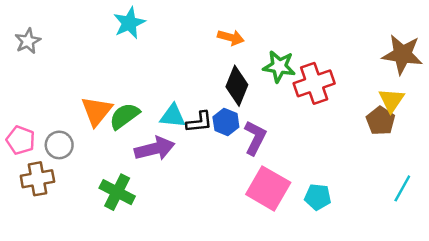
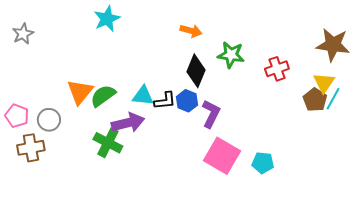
red cross: (314, 83) -> (277, 69), moved, size x0.7
cyan line: (402, 188) -> (333, 99), moved
green cross: (117, 192) -> (108, 143), moved

